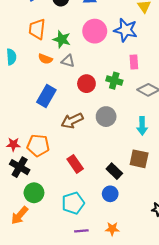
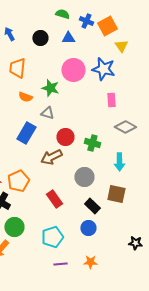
green star: (62, 39) -> (50, 88), moved
gray triangle: (68, 61) -> (47, 113), moved
green cross: (114, 81) -> (92, 143), moved
red circle: (86, 84) -> (65, 137), moved
gray circle: (106, 117) -> (84, 177), moved
orange pentagon: (38, 145) -> (18, 181), turned -30

